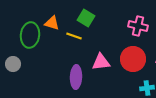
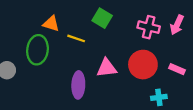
green square: (86, 18) -> (102, 18), moved
green ellipse: (30, 35) -> (37, 50), moved

